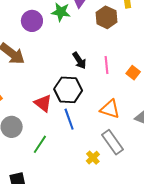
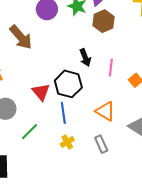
brown hexagon: (106, 17) -> (104, 21), moved
gray rectangle: (113, 142) -> (101, 144), size x0.7
yellow cross: (93, 158) -> (67, 142), moved

